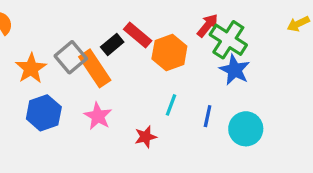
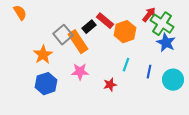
orange star: (31, 68) -> (43, 55), moved
blue hexagon: (44, 113) -> (46, 84), moved
pink star: (98, 116) -> (80, 72), turned -30

